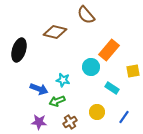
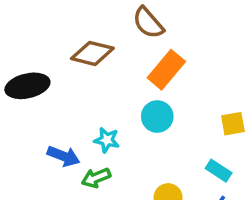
black ellipse: (19, 50) -> (27, 86), turned 60
orange rectangle: (109, 50) -> (166, 70), moved
cyan rectangle: (112, 88) -> (219, 171), moved

